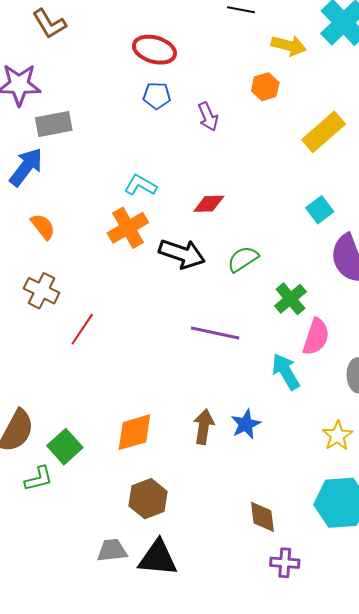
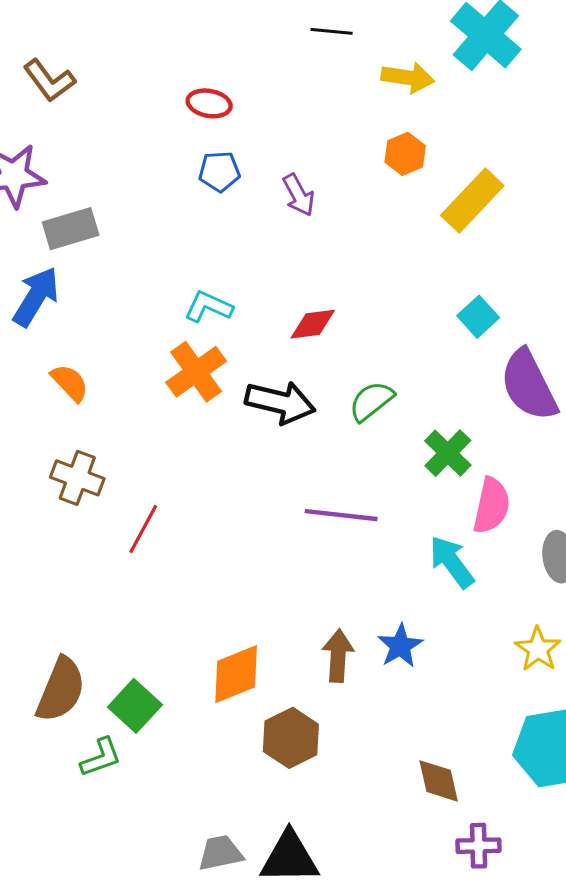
red ellipse: (154, 50) -> (209, 103), size x0.7
orange hexagon: (265, 87) -> (405, 154), moved
brown hexagon: (148, 499) -> (291, 738), moved

